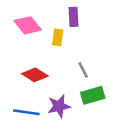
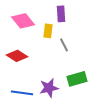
gray line: (83, 70) -> (64, 45), moved
red diamond: (35, 75) -> (17, 56), moved

